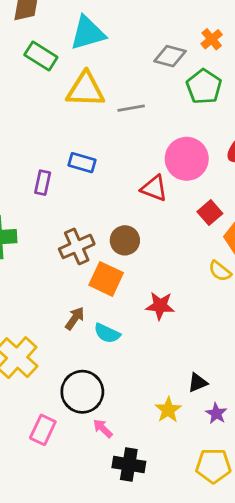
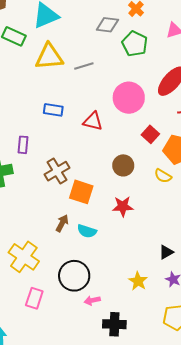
purple rectangle: (43, 183) -> (23, 145), moved
red triangle: (154, 188) -> (93, 121), moved
brown circle: (125, 240) -> (123, 165), moved
black triangle: (198, 383) -> (166, 252), moved
pink arrow: (103, 428) -> (92, 300), turned -49
pink rectangle: (43, 430) -> (34, 298), moved

